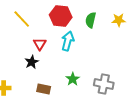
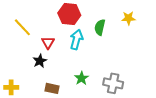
yellow line: (22, 19) -> (22, 27), moved
green semicircle: (91, 20) -> (100, 27), moved

